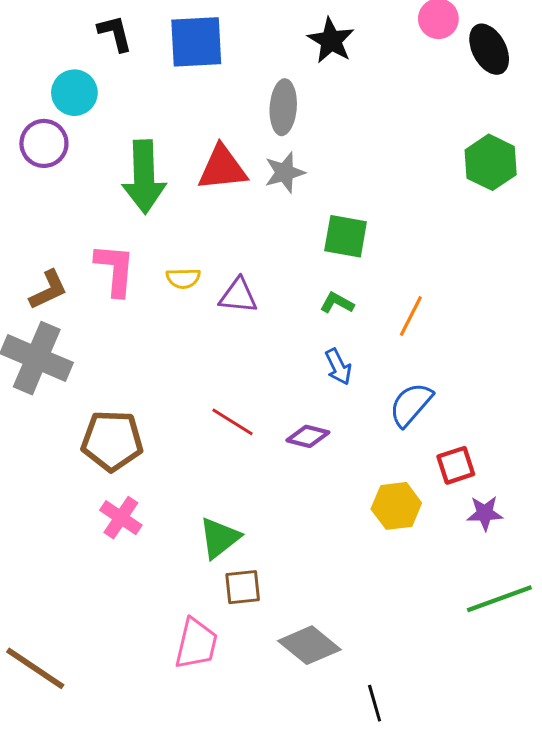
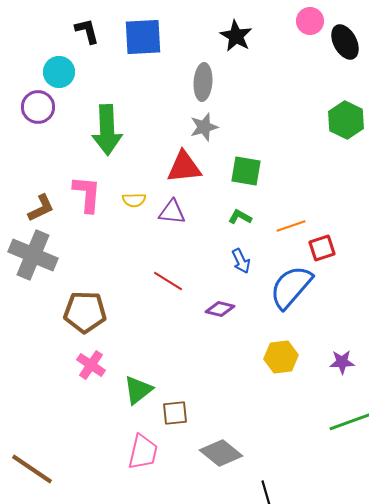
red triangle: (222, 168) -> (184, 167), moved
orange line: (411, 316) -> (291, 226), turned 44
blue semicircle: (411, 404) -> (291, 287), size x1.4
red line: (232, 422) -> (168, 281), moved
red square: (456, 465) -> (322, 248), moved
green triangle: (219, 538) -> (138, 390), moved

